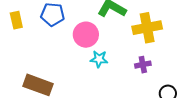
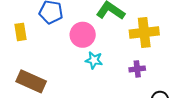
yellow rectangle: (16, 20) -> (21, 32), moved

